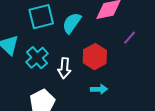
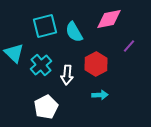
cyan semicircle: (72, 23) -> (74, 32), turned -65

